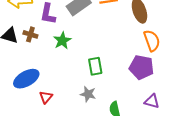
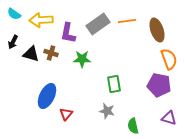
green star: (62, 41) -> (82, 59), turned 30
blue ellipse: (26, 79) -> (47, 96), turned -35

